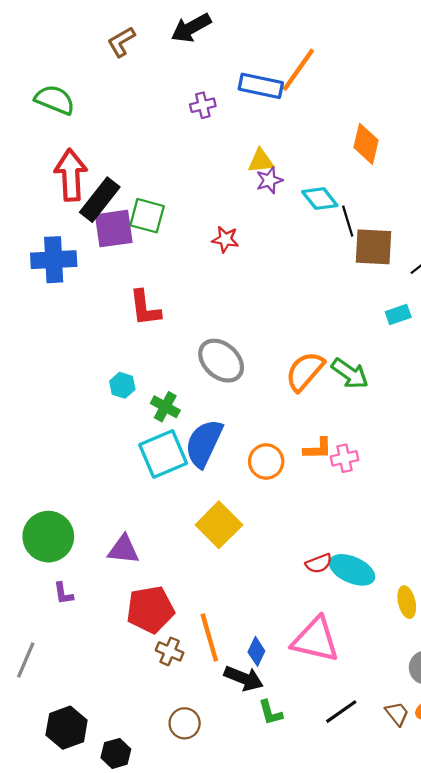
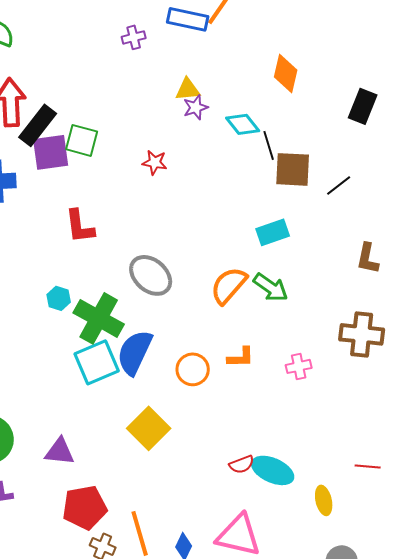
cyan rectangle: (398, 314) -> (273, 232), moved, size x1.4
green cross: (165, 407) -> (99, 318), size x1.8
pink cross: (344, 458) -> (299, 366), moved

